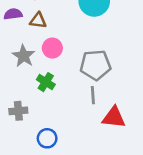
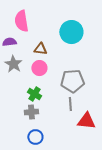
brown triangle: (38, 21) -> (40, 49), moved
gray star: (24, 56) -> (13, 64), moved
gray cross: (18, 111) -> (31, 112), moved

